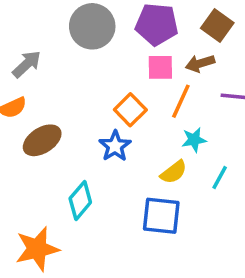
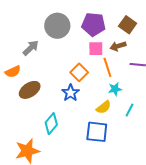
gray arrow: (27, 64) -> (31, 48), moved
orange line: (181, 101) -> (107, 67), turned -42

